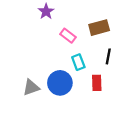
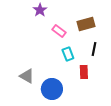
blue circle: (60, 83) -> (52, 89), moved
gray triangle: (31, 88) -> (27, 76), turned 49

